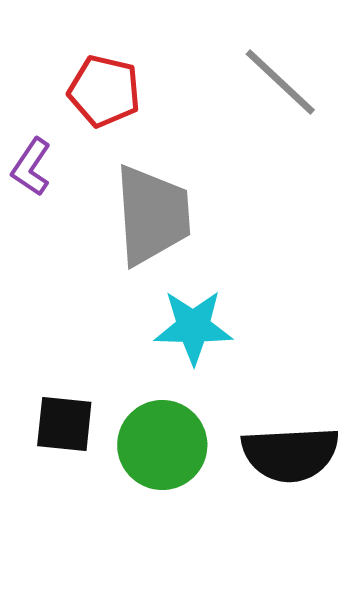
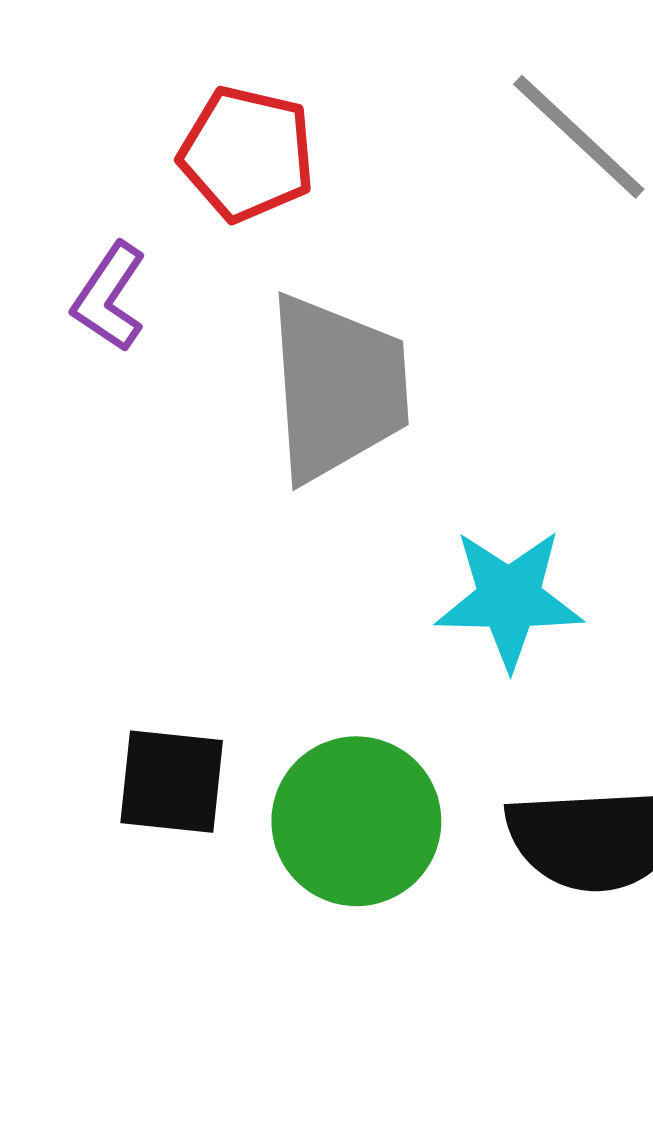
cyan star: (193, 327) -> (509, 599), moved

